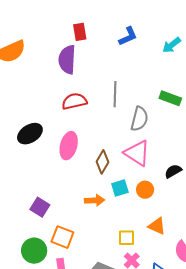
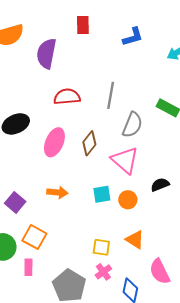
purple semicircle: (67, 60) -> (46, 53), moved
brown diamond: (103, 162) -> (89, 143), moved
orange arrow: (95, 200) -> (57, 192), moved

